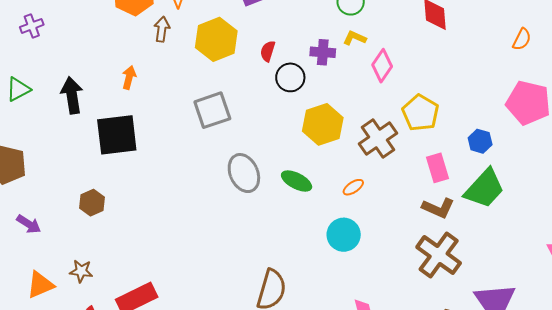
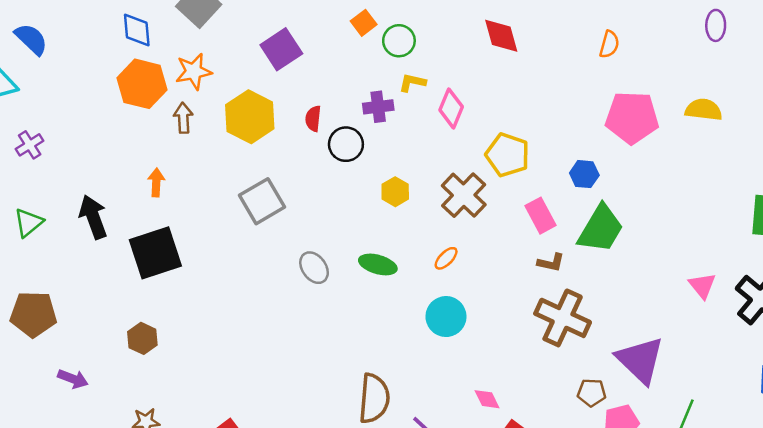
yellow hexagon: (323, 124) -> (395, 192), size x0.6
gray ellipse: (244, 173) -> (314, 268), size x0.7
brown L-shape: (438, 208) -> (551, 263), size x0.7

